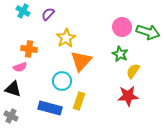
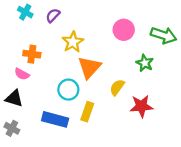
pink circle: (122, 27) -> (124, 30), moved
green star: (120, 54) -> (145, 63), moved
pink semicircle: (20, 67) -> (22, 74), turned 48
yellow semicircle: (133, 71) -> (117, 87), moved

